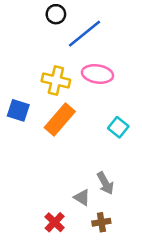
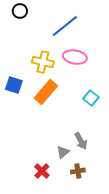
black circle: (56, 14) -> (20, 11), moved
gray triangle: (82, 198) -> (63, 152), turned 48

